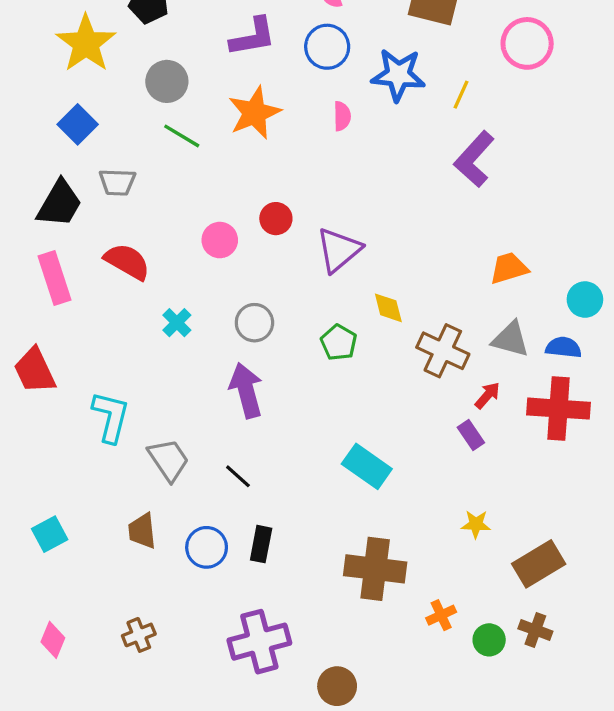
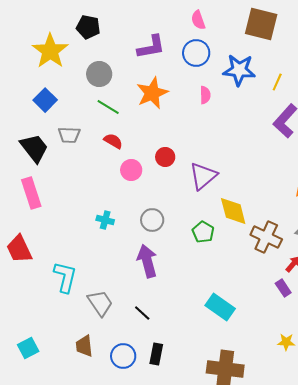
black trapezoid: (59, 204) -> (34, 148), turned -68
red semicircle: (127, 262) -> (113, 141), moved, size x0.7
yellow diamond: (388, 308) -> (233, 211), size x1.5
cyan cross: (177, 323) -> (105, 220), turned -30

